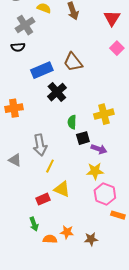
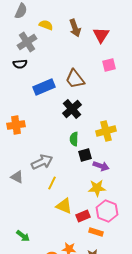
red triangle: (112, 18) -> (101, 35), moved
pink square: (117, 48) -> (109, 65), moved, turned 32
black cross: (57, 92) -> (72, 109), moved
gray arrow: (40, 145) -> (42, 162), turned -105
red rectangle: (43, 199) -> (83, 216), moved
orange rectangle: (118, 215) -> (96, 232), moved
green arrow: (34, 224) -> (23, 236), moved, turned -32

